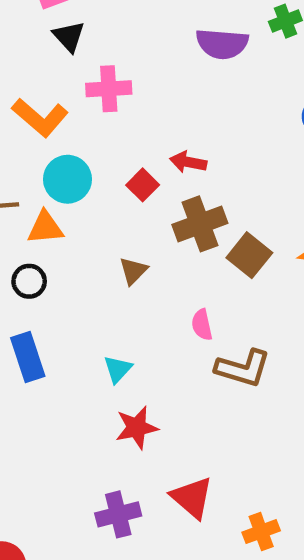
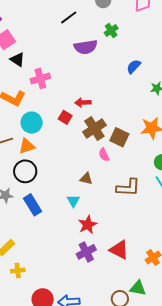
brown triangle: (133, 271) -> (86, 179), moved, turned -48
black circle: (29, 281) -> (25, 171), size x1.5
pink semicircle: (202, 325) -> (104, 155), moved
purple cross: (118, 514) -> (86, 252), moved

